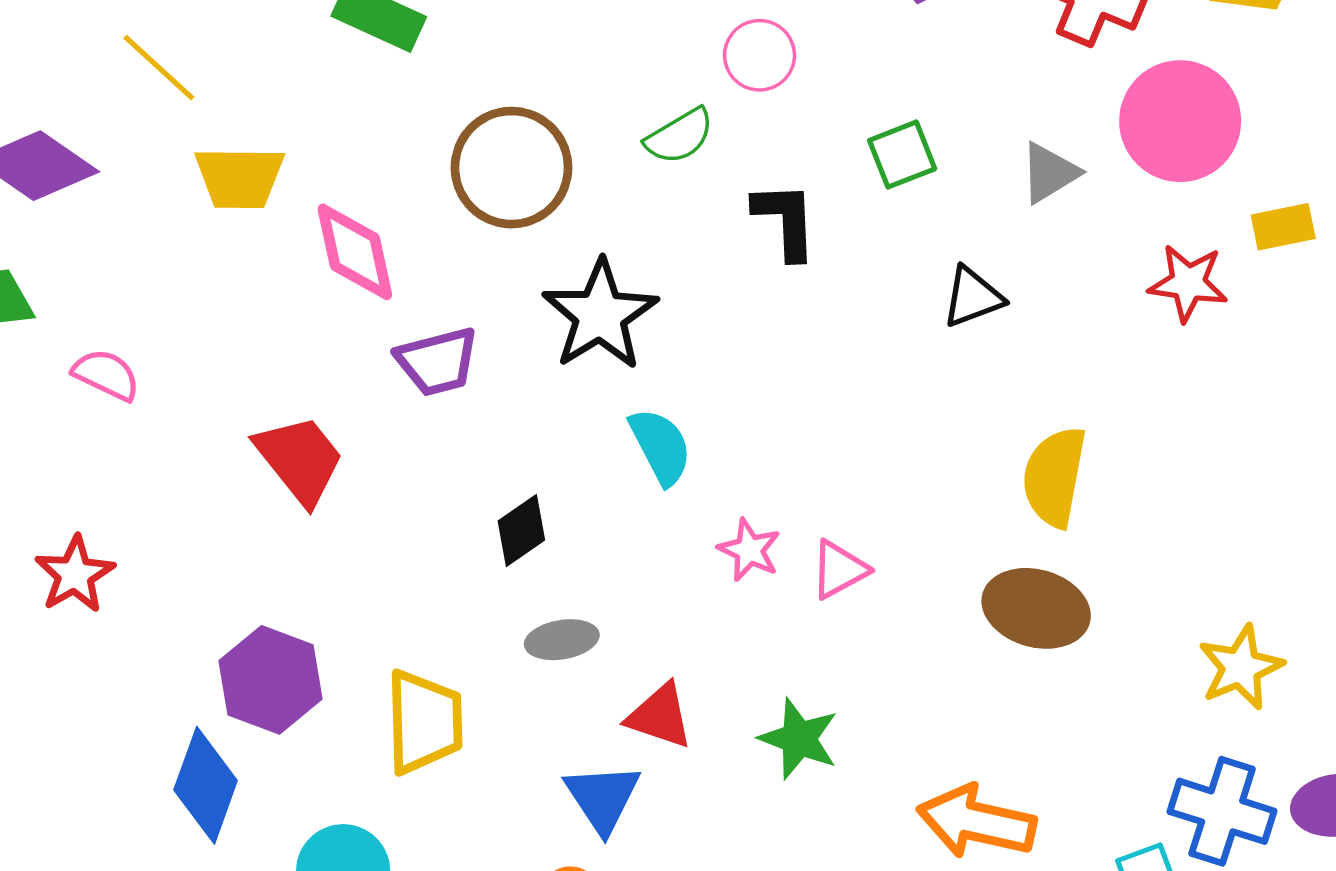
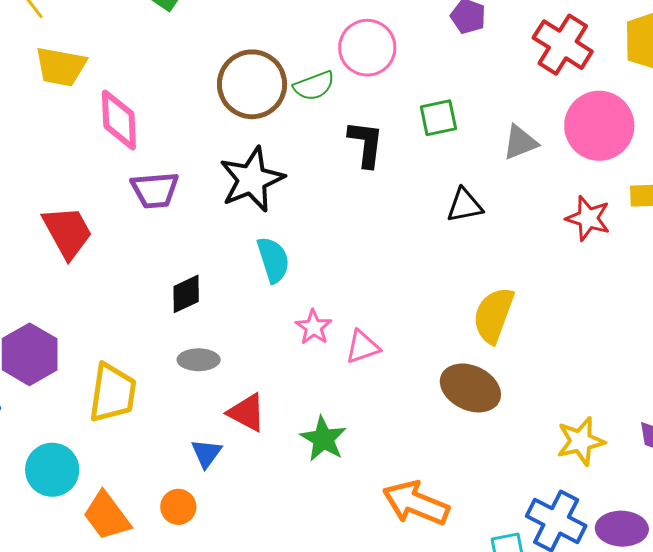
pink circle: (760, 55) -> (367, 48), size x1.4
brown circle: (512, 168) -> (252, 84), moved
blue triangle: (603, 798) -> (206, 453), size x0.7

